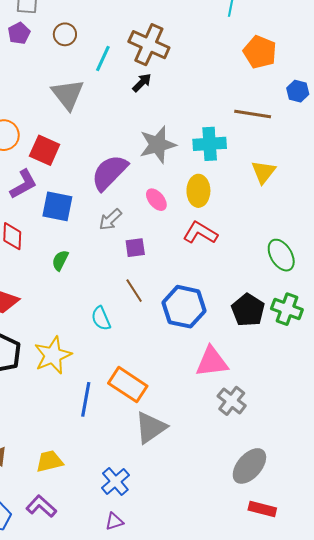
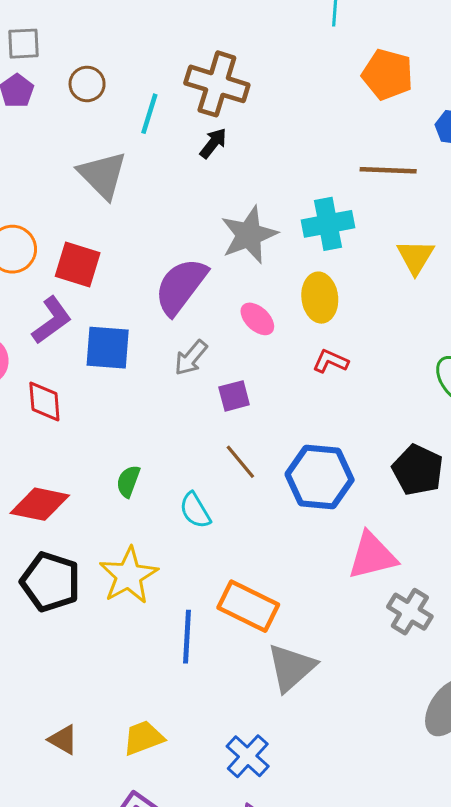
red L-shape: (200, 233) -> (330, 361), size x0.7
green semicircle: (60, 260) -> (128, 481), moved

